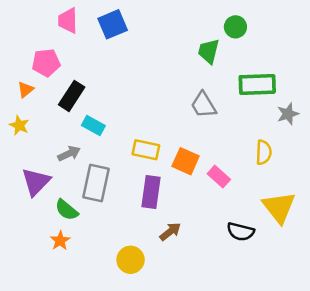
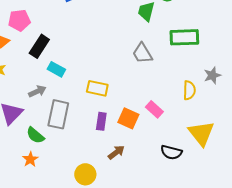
gray star: (288, 114) -> (212, 75), moved
orange square: (186, 161) -> (128, 118), moved
purple rectangle: (151, 192) -> (101, 121), size x0.7

